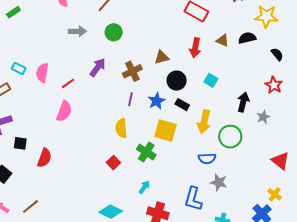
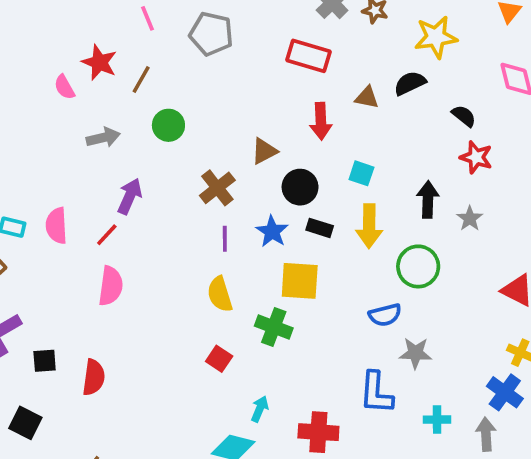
black semicircle: (277, 54) -> (464, 116), moved
purple arrow: (98, 67) -> (130, 196), moved
yellow arrow: (204, 122) -> (369, 226), moved
cyan arrow: (144, 187) -> (260, 409), moved

